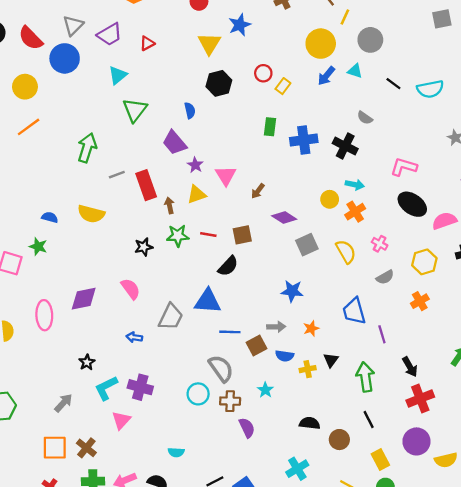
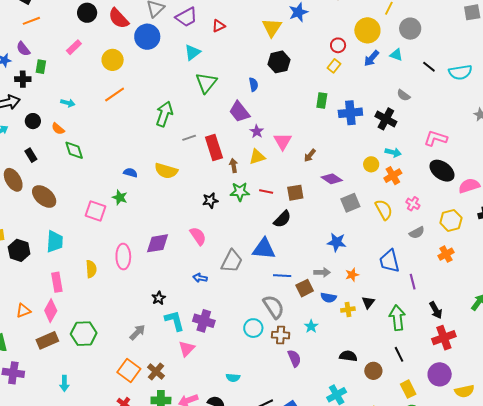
red circle: (263, 73) -> (338, 45), moved
cyan L-shape: (106, 388) -> (175, 321), turned 100
orange square: (55, 448) -> (129, 371), turned 35

